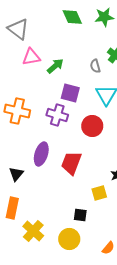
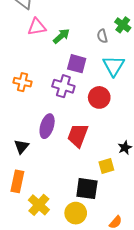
orange cross: (17, 111) -> (23, 82), size x0.7
black square: (80, 215) -> (87, 189), size x1.6

